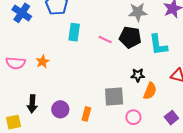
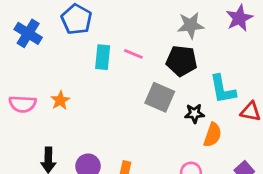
pink line: (105, 40) -> (133, 54), moved
cyan L-shape: (158, 45) -> (223, 89), moved
gray square: (114, 96) -> (160, 97), moved, turned 30

